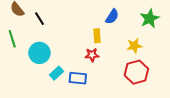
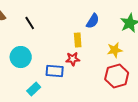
black line: (39, 19) -> (30, 23), moved
cyan rectangle: (57, 73) -> (34, 89), moved
blue rectangle: (78, 78) -> (55, 71), moved

